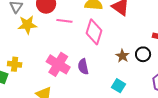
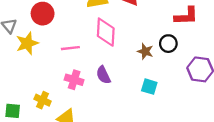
pink line: (64, 21) -> (70, 48), moved
yellow cross: (15, 64) -> (43, 100), moved, turned 32
pink cross: (58, 64) -> (74, 80), size x0.7

